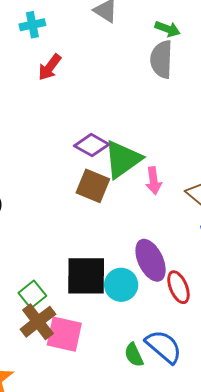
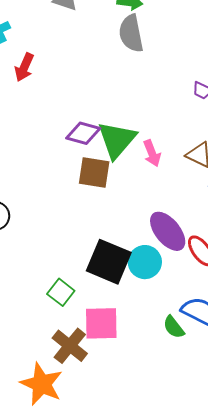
black square: (86, 276) -> (109, 262), turned 36
brown cross: (38, 322) -> (70, 346), moved

